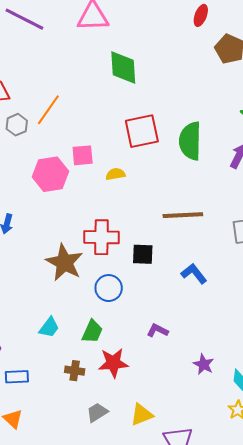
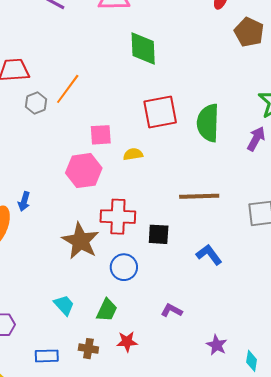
pink hexagon: (50, 174) -> (84, 171), moved
cyan trapezoid: (49, 327) -> (64, 305), turned -80
red star: (113, 363) -> (127, 342), size x0.7
blue rectangle: (17, 377) -> (47, 356), moved

